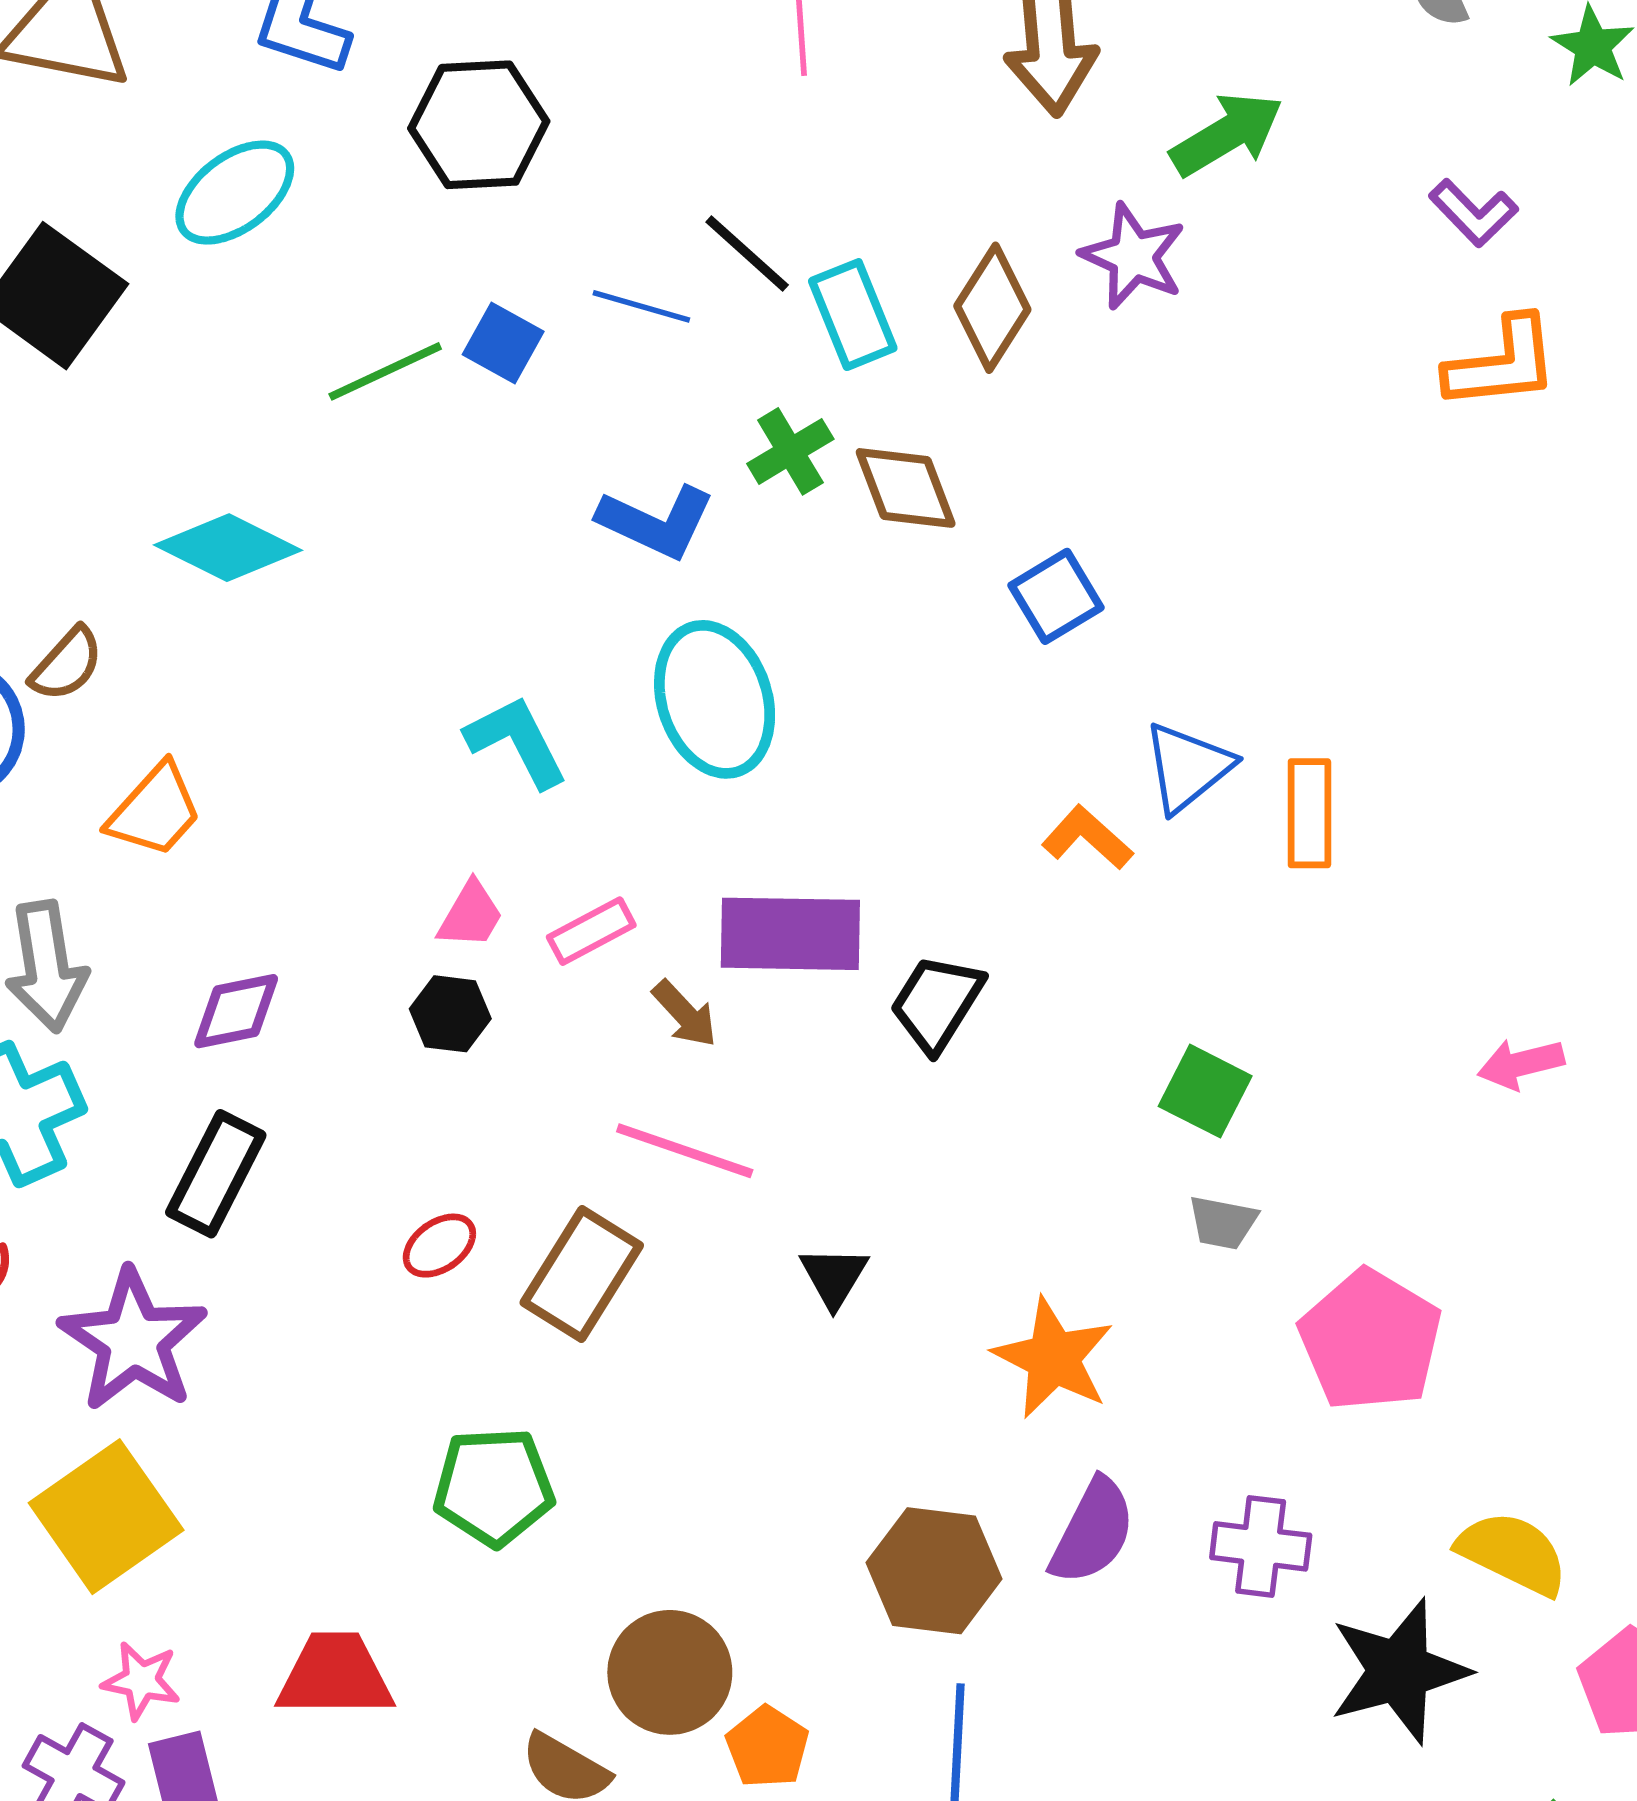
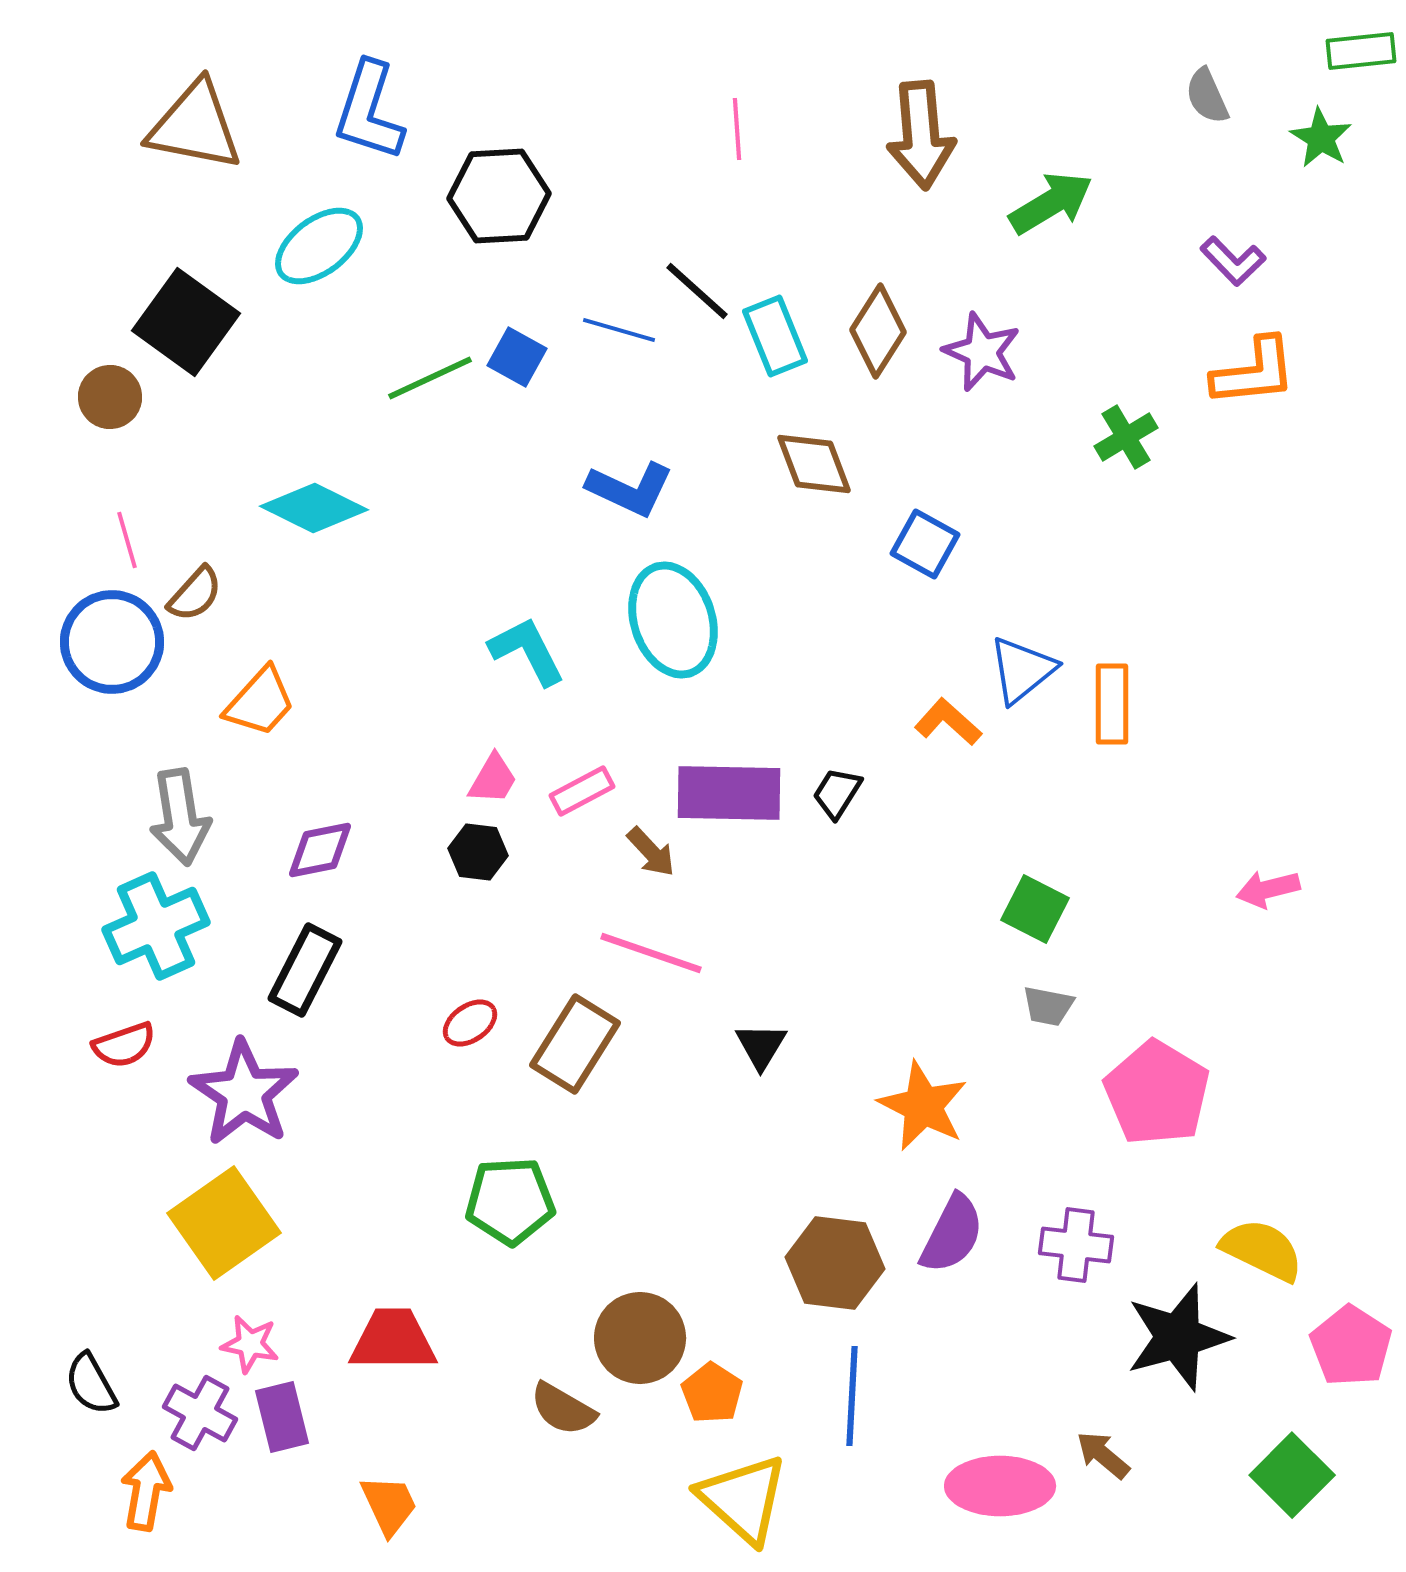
purple star: (1133, 256) -> (982, 352), moved
green cross: (790, 451) -> (1126, 437), moved
blue square: (1056, 596) -> (925, 544), turned -30
black trapezoid: (937, 1003) -> (837, 793), moved, size x0.7

